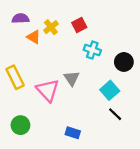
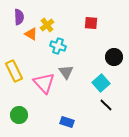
purple semicircle: (20, 18) -> (19, 17), turned 91
red square: (79, 25) -> (91, 23), moved, turned 32
cyan cross: (92, 50) -> (58, 46), moved

